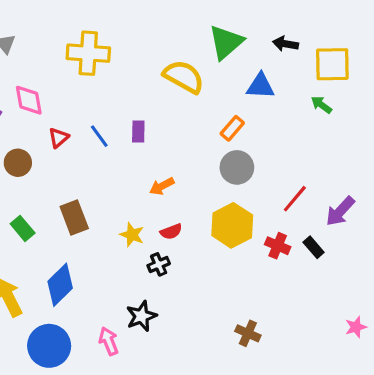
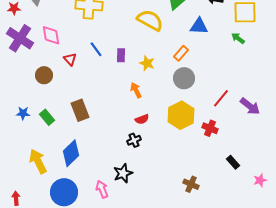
blue line: (99, 136) -> (96, 49), moved
red triangle: (59, 138) -> (70, 59), turned -32
orange arrow: (162, 186) -> (136, 90), turned 91
purple arrow: (340, 211) -> (250, 106), turned -95
yellow star: (132, 235) -> (147, 63), moved
black rectangle: (314, 247) -> (233, 162), moved

